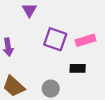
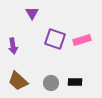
black rectangle: (78, 68) -> (75, 82), moved

